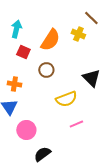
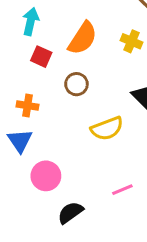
yellow cross: (78, 34) -> (132, 41), moved
pink line: (76, 124) -> (122, 190), moved

